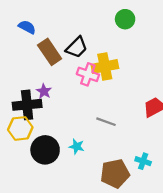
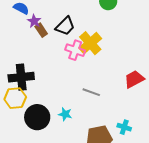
brown rectangle: (50, 52) -> (41, 30), size x0.6
yellow cross: (105, 66) -> (90, 43), turned -30
purple star: (44, 91) -> (34, 21), moved

